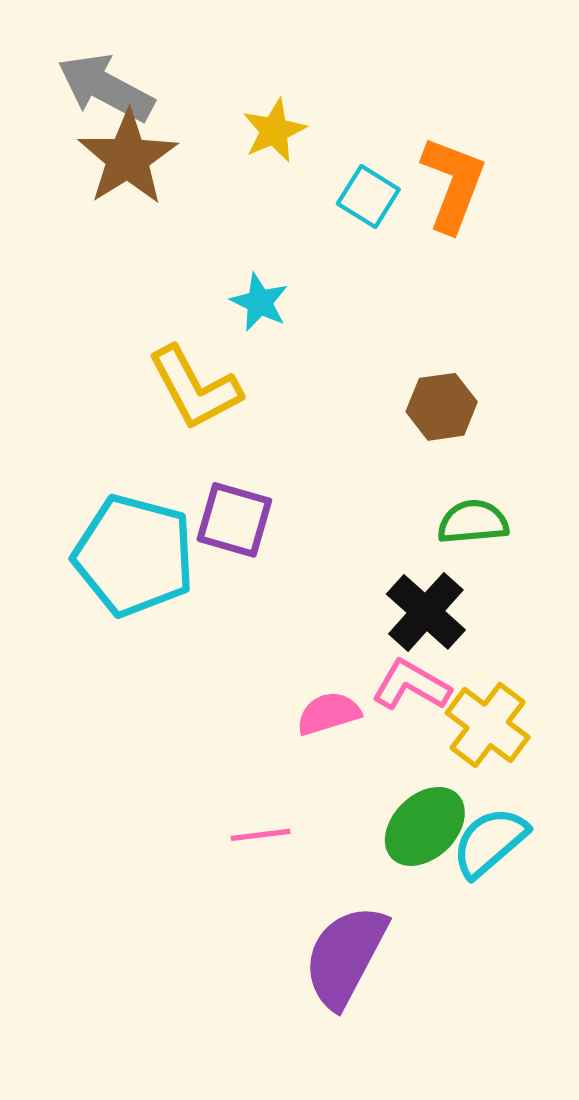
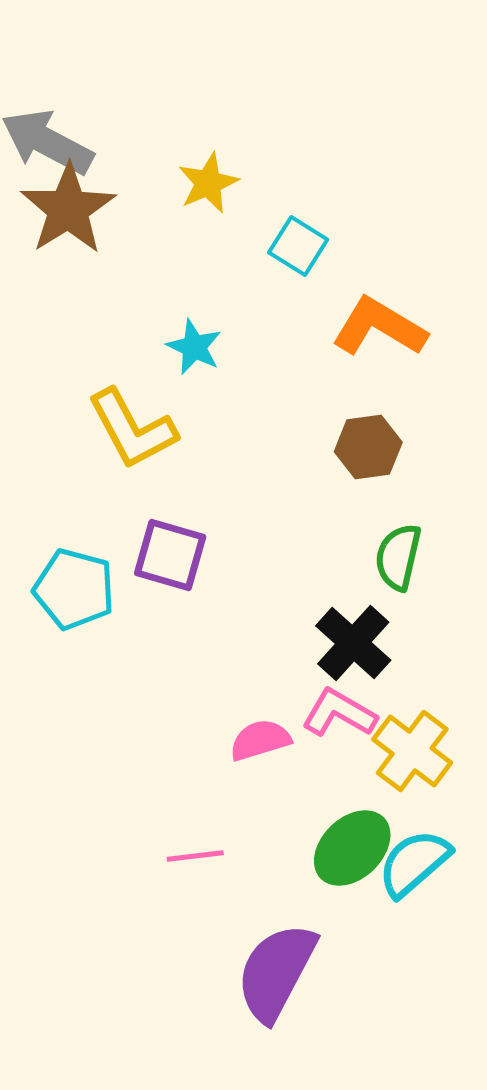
orange L-shape: (453, 184) -> (379, 327), moved, turned -80
green semicircle: (473, 522) -> (398, 557), turned -72
cyan pentagon: (134, 555) -> (74, 589), size x0.7

